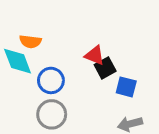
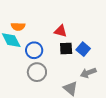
black square: (105, 68) -> (66, 49), moved, turned 32
blue square: (126, 87) -> (83, 49), turned 32

